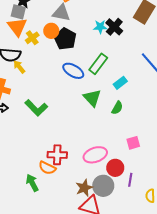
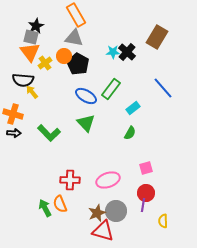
green triangle: (92, 98) -> (86, 123), moved
orange semicircle: (47, 168) -> (60, 204), moved, turned 42
red circle: (115, 168) -> (146, 193), moved

